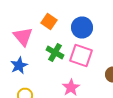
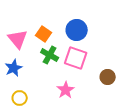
orange square: (49, 22) -> (44, 34), moved

